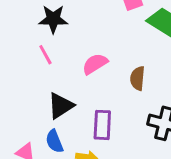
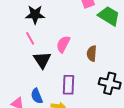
pink semicircle: (95, 64) -> (63, 44), turned -30
black triangle: (61, 106) -> (42, 60), moved, turned -30

